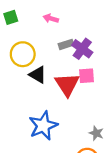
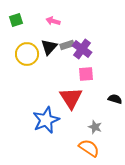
black triangle: (38, 75) -> (49, 47), moved, turned 42
red triangle: (67, 84) -> (71, 98), moved

